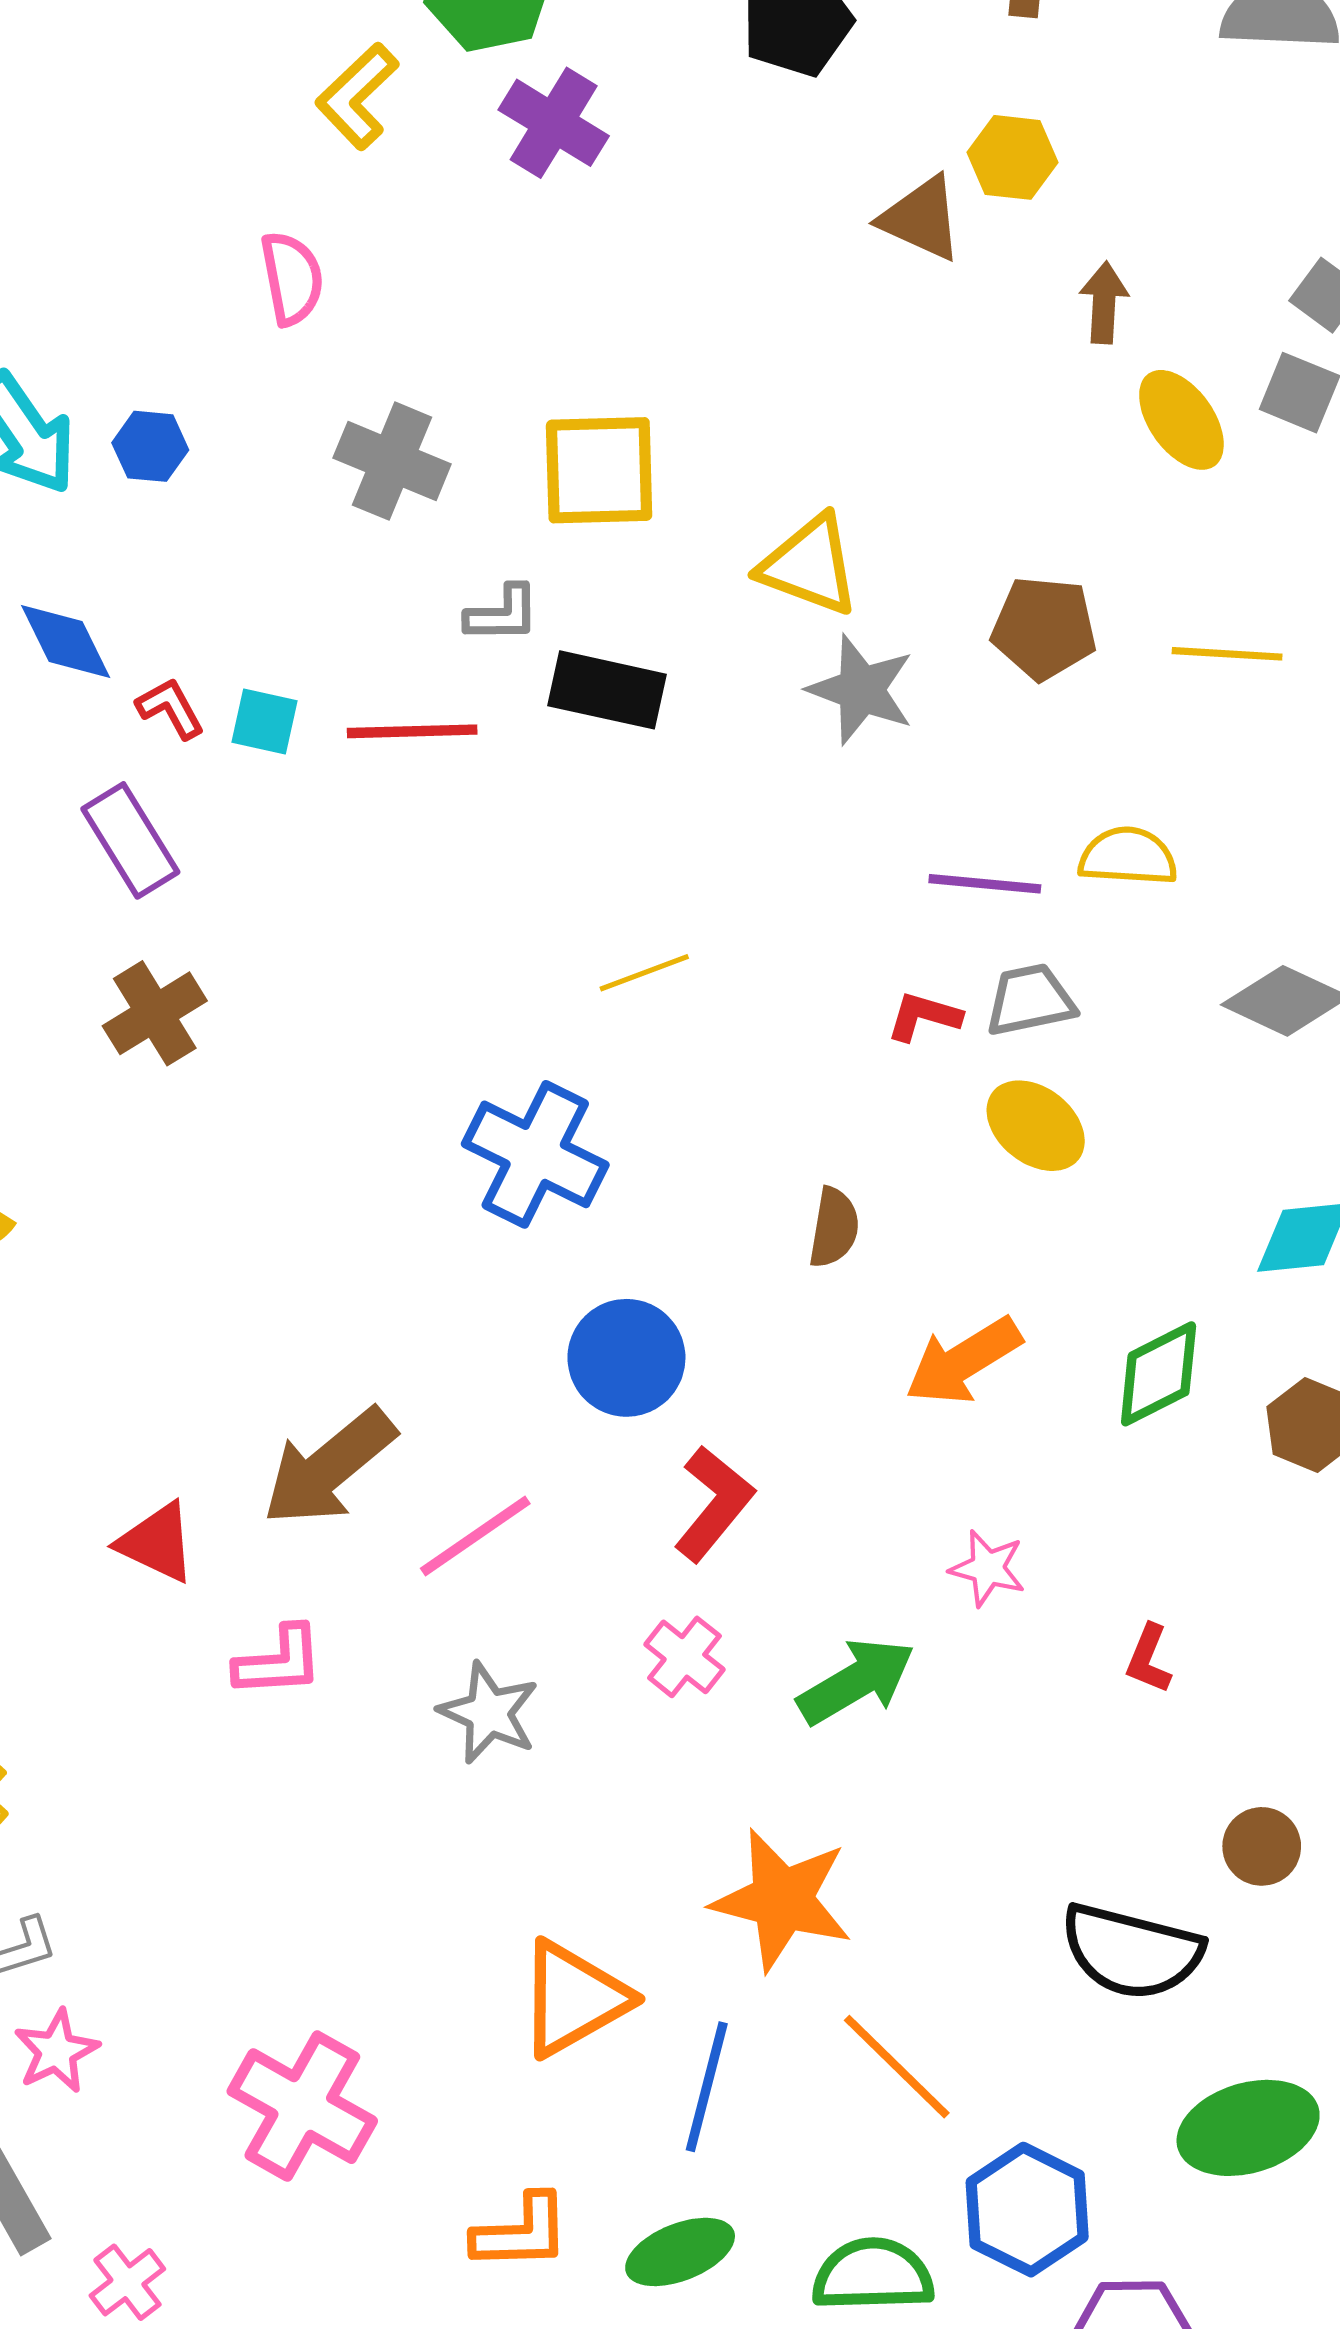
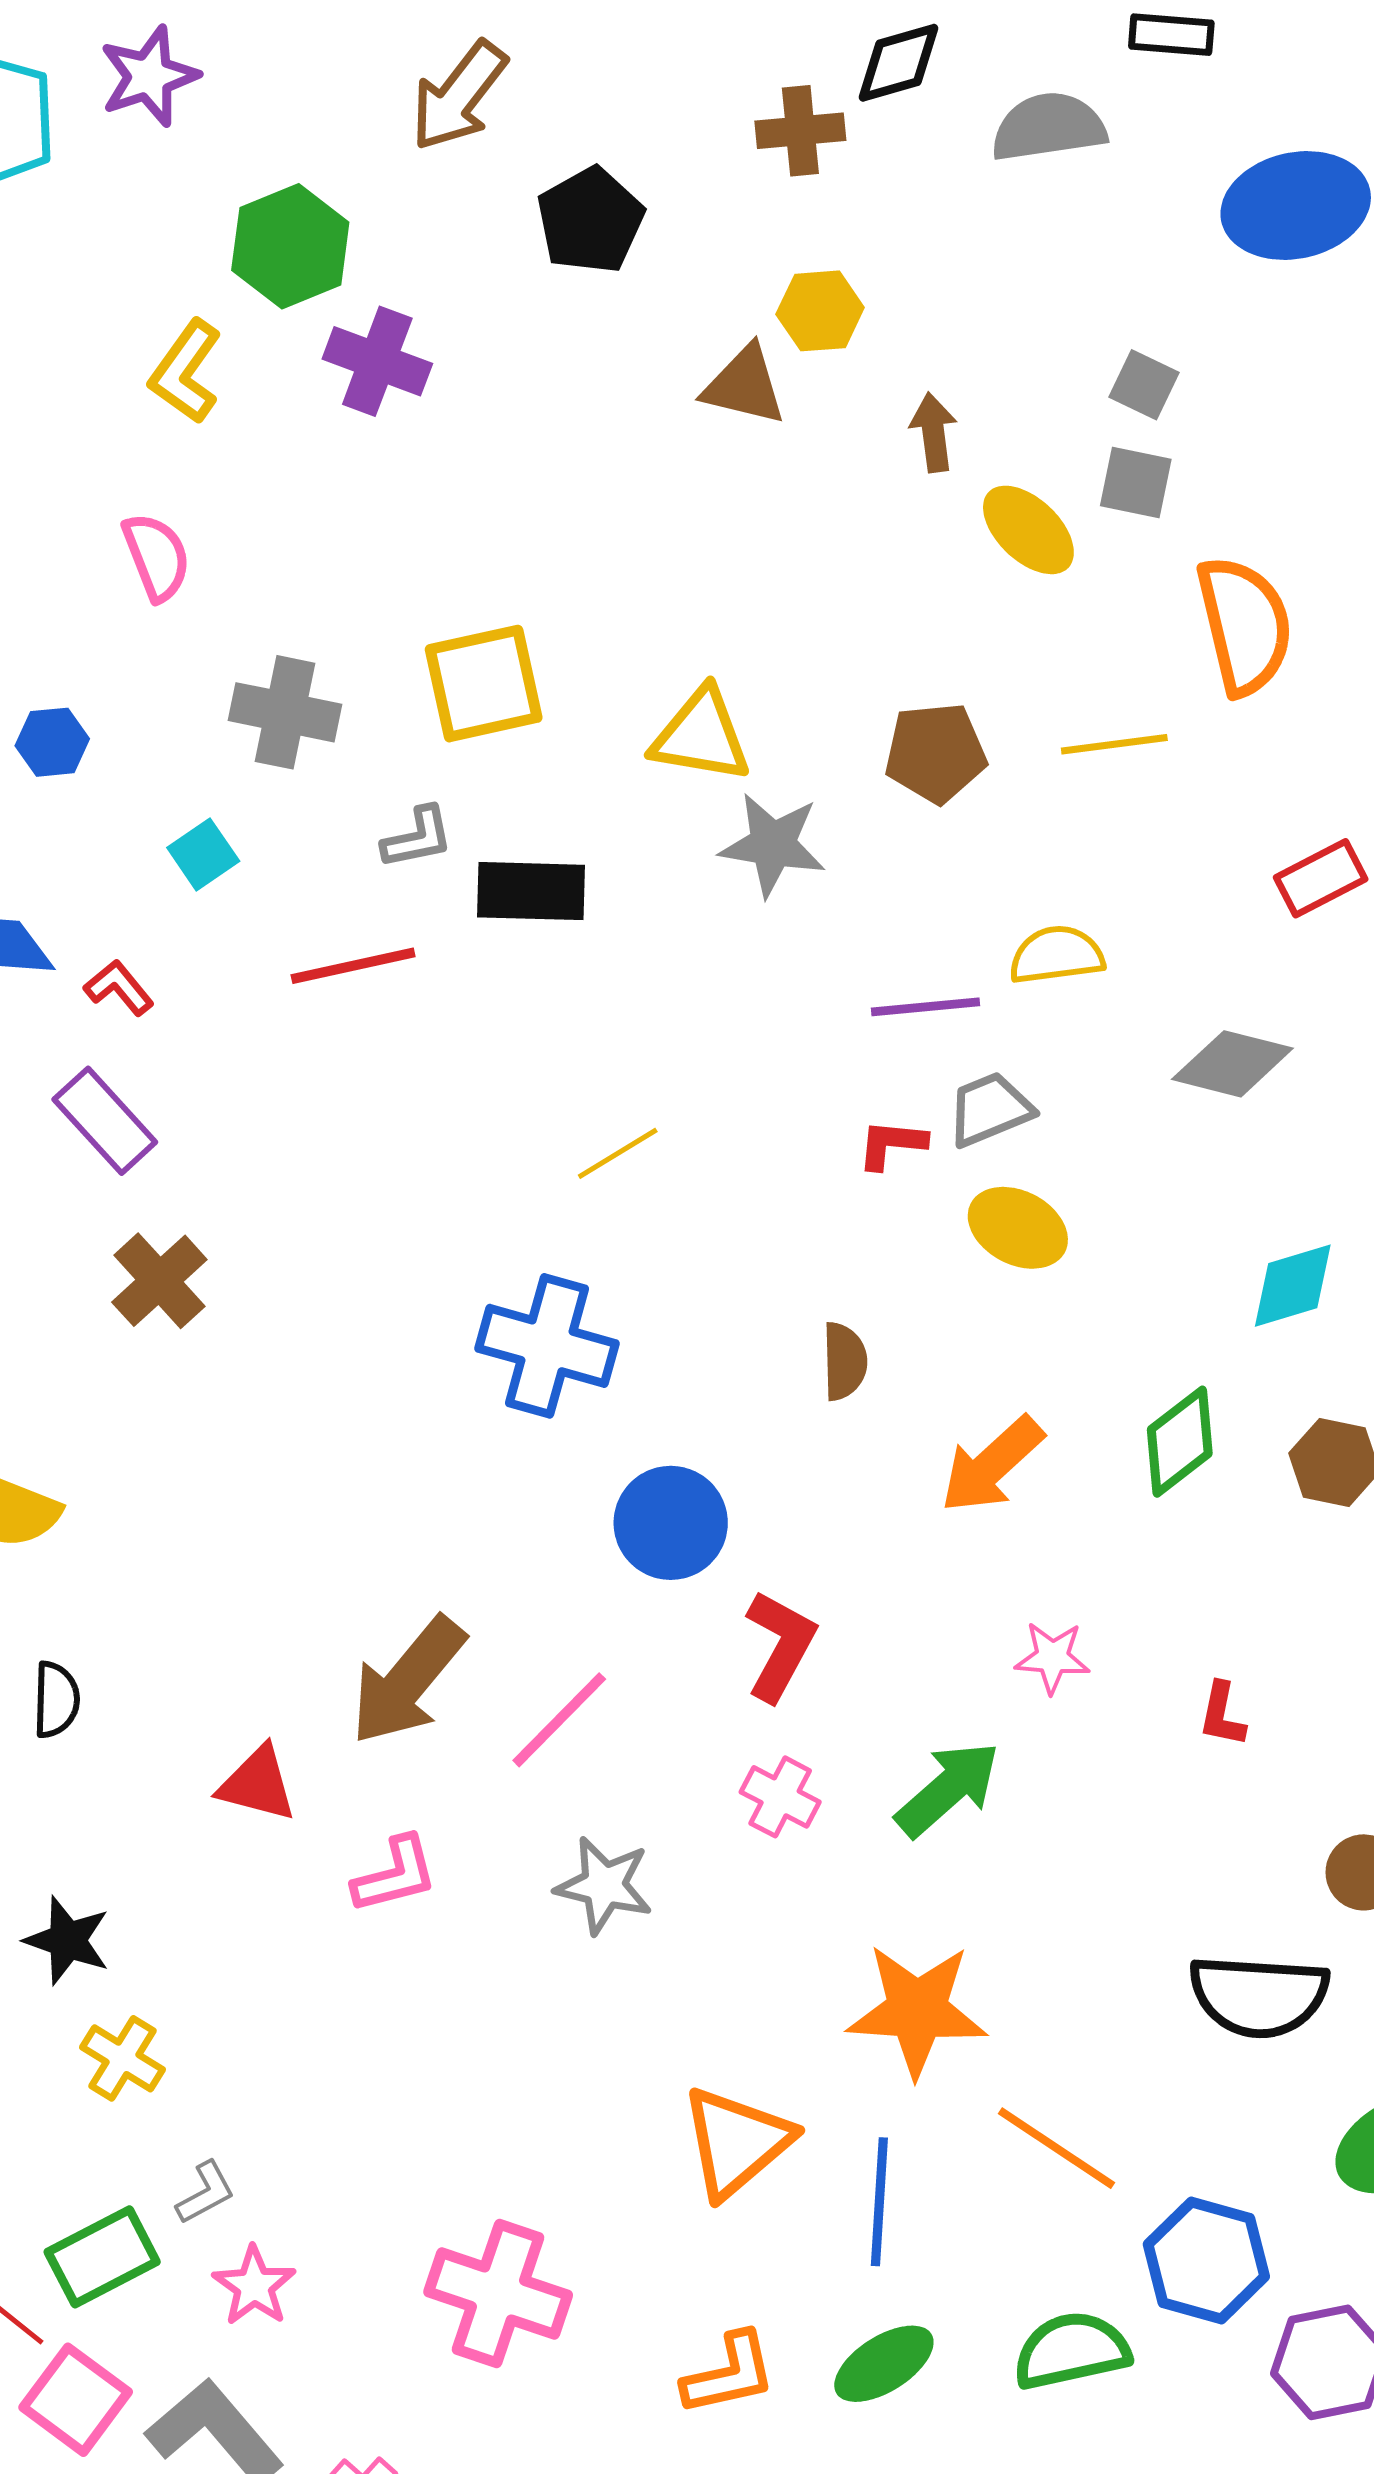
cyan square: (264, 721) -> (203, 854), moved, turned -36

